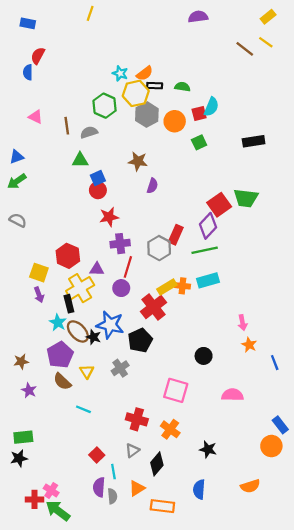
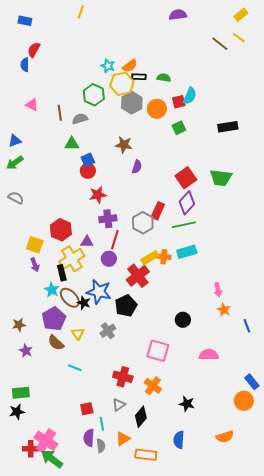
red square: (219, 205) -> (186, 178), moved
red square: (97, 455) -> (87, 409), turned 32
pink cross: (51, 491) -> (46, 441), size x1.6

